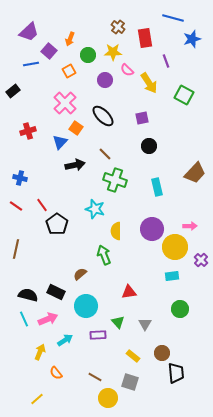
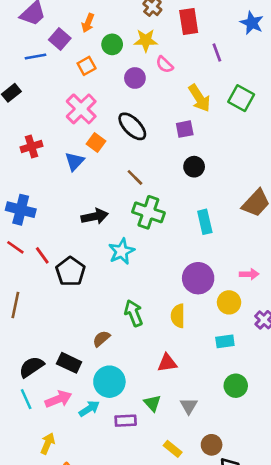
blue star: (192, 39) -> (252, 23), turned -30
yellow arrow: (149, 83) -> (199, 98), moved
black arrow: (75, 165) -> (95, 216), moved
blue cross: (20, 178) -> (21, 210), size x1.5
red line: (42, 205) -> (42, 255), moved
cyan star: (95, 209) -> (122, 251), turned 30
yellow semicircle: (116, 231) -> (178, 316), moved
yellow circle: (175, 247) -> (229, 302), size x0.7
black semicircle: (28, 295) -> (31, 367), turned -48
cyan arrow: (65, 340) -> (89, 409), moved

